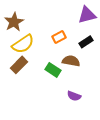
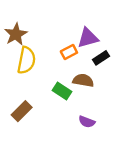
purple triangle: (87, 15) -> (88, 38), moved
yellow semicircle: (23, 44) -> (26, 60), turned -45
brown rectangle: (19, 65) -> (22, 111), moved

